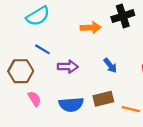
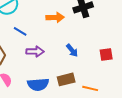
blue line: (42, 49) -> (20, 31), moved

